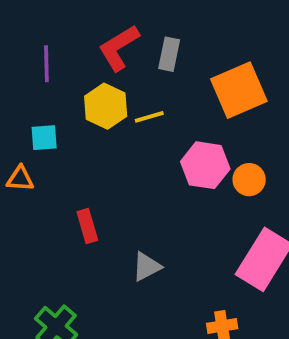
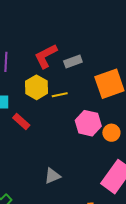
gray rectangle: (169, 54) -> (73, 61), turned 54
red rectangle: (87, 226) -> (21, 122), moved, turned -36

